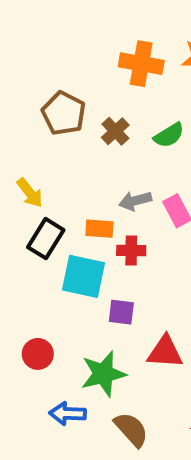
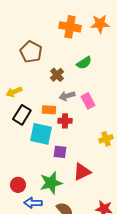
brown cross: (115, 131) -> (57, 75), moved
yellow arrow: (30, 193) -> (14, 92), turned 105
red triangle: (165, 352) -> (82, 172), turned -30
red circle: (38, 354) -> (18, 185), moved

